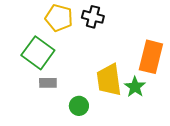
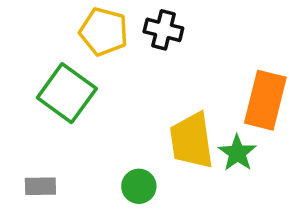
gray rectangle: (48, 83) -> (40, 186), moved

